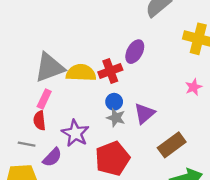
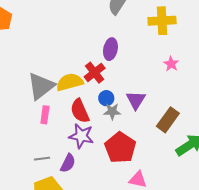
red semicircle: (39, 121) -> (80, 111), moved, size x1.4

